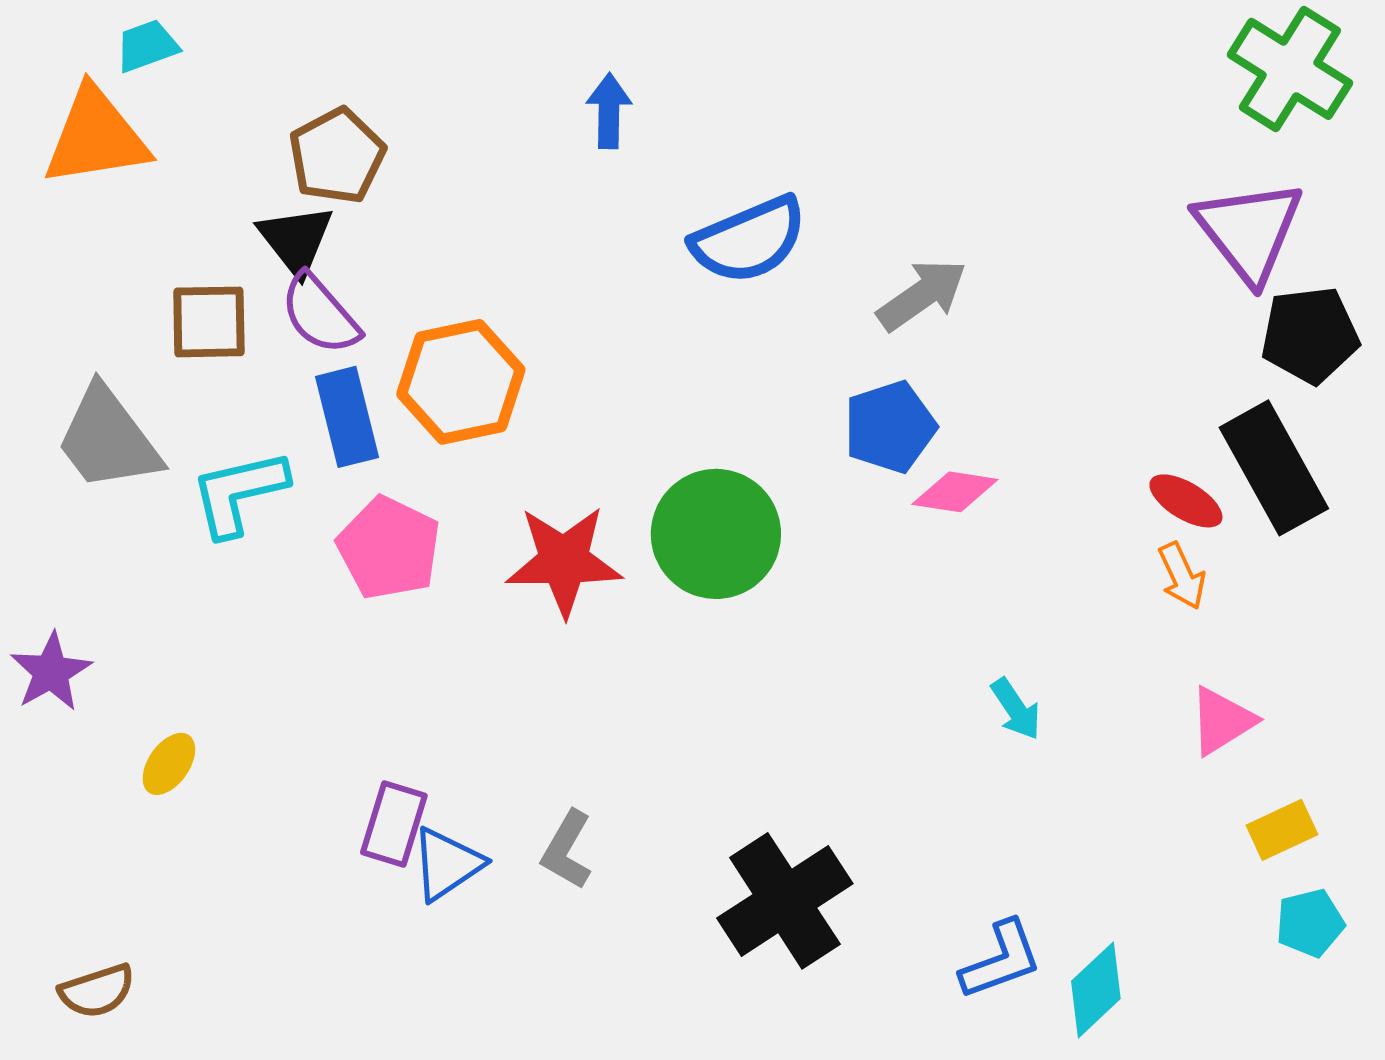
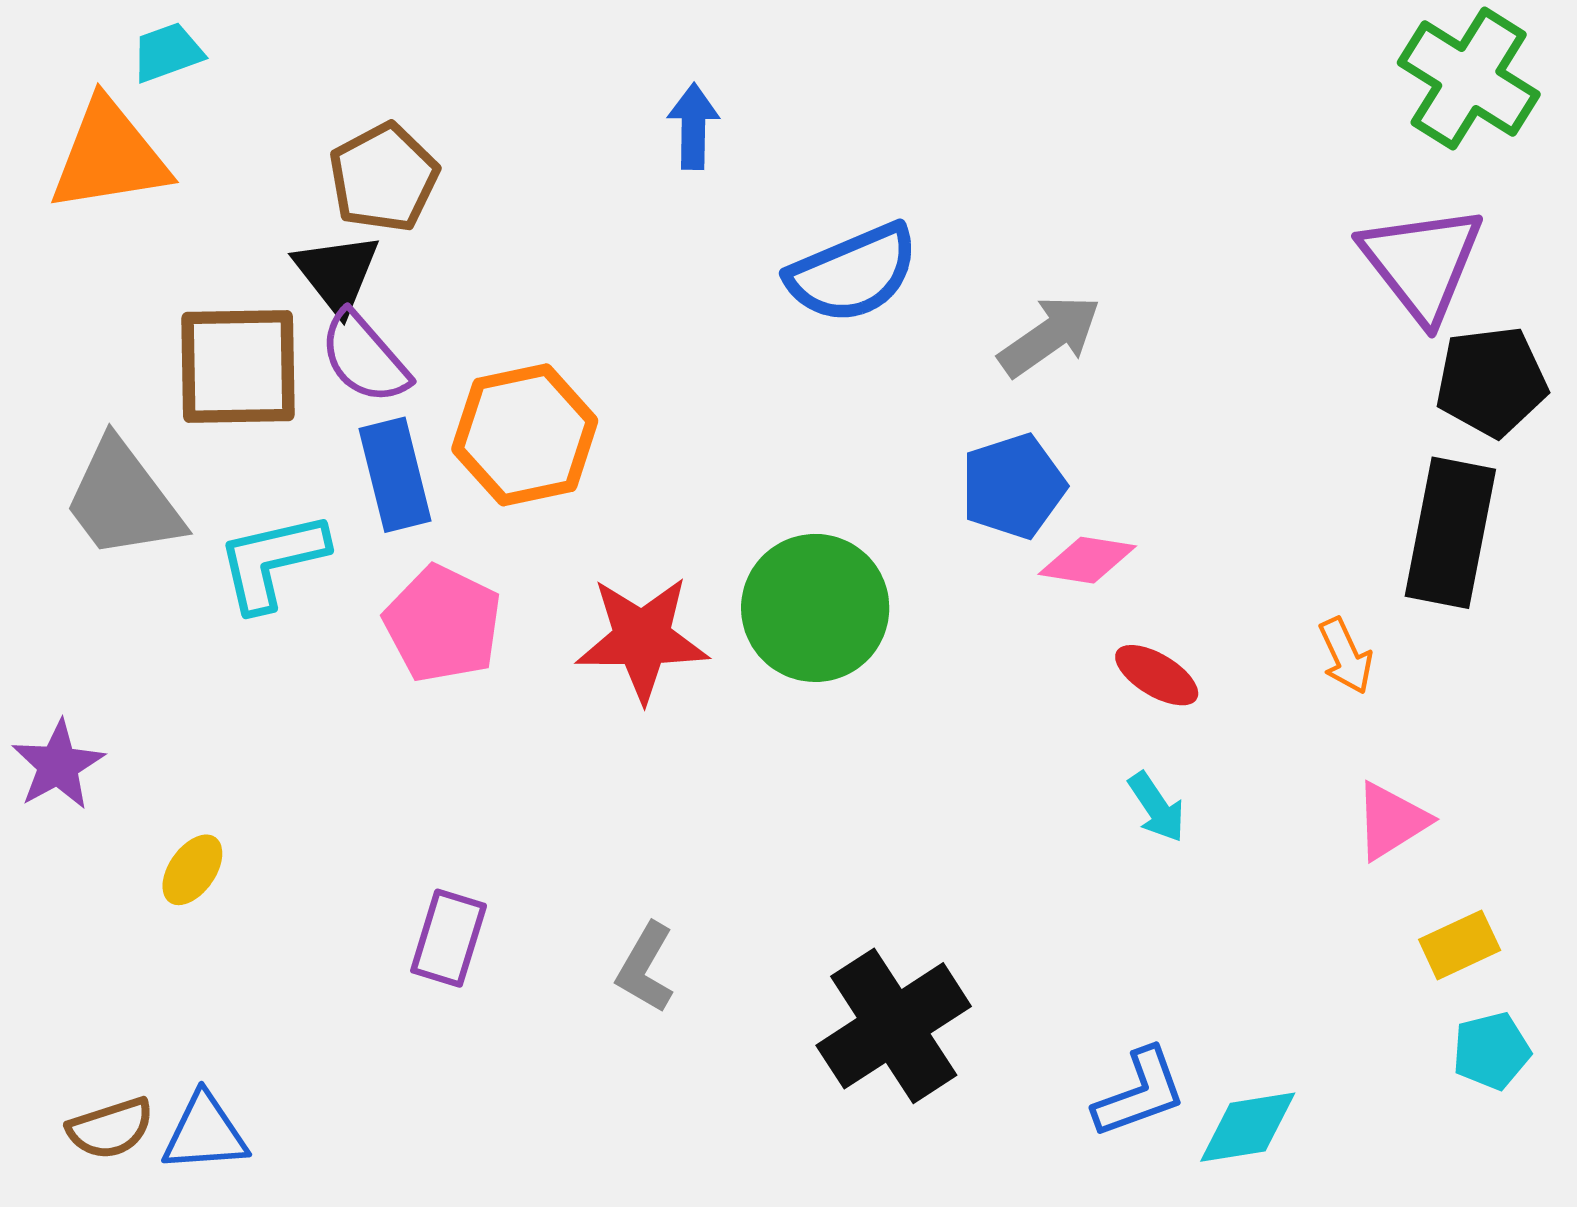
brown square: (209, 322) -> (238, 367), size x1.4
black rectangle: (1274, 468) -> (1450, 533), turned 40
red ellipse: (1186, 501) -> (1157, 675), moved
blue triangle: (447, 864) -> (205, 1133), moved, turned 30
cyan diamond: (1096, 990) -> (1248, 1127), turned 34

